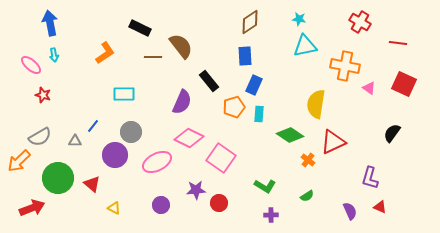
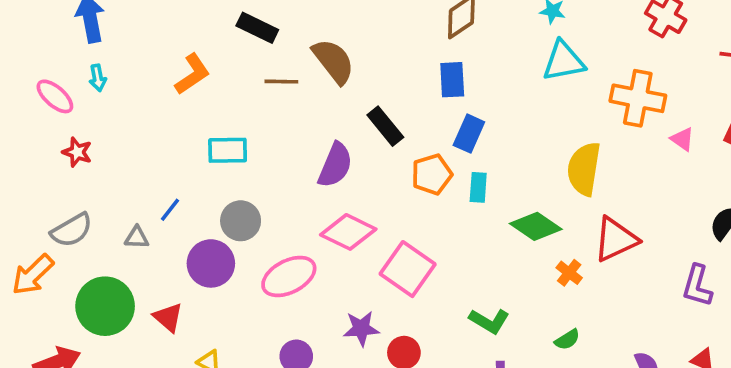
purple L-shape: (370, 178) -> (697, 286), moved

